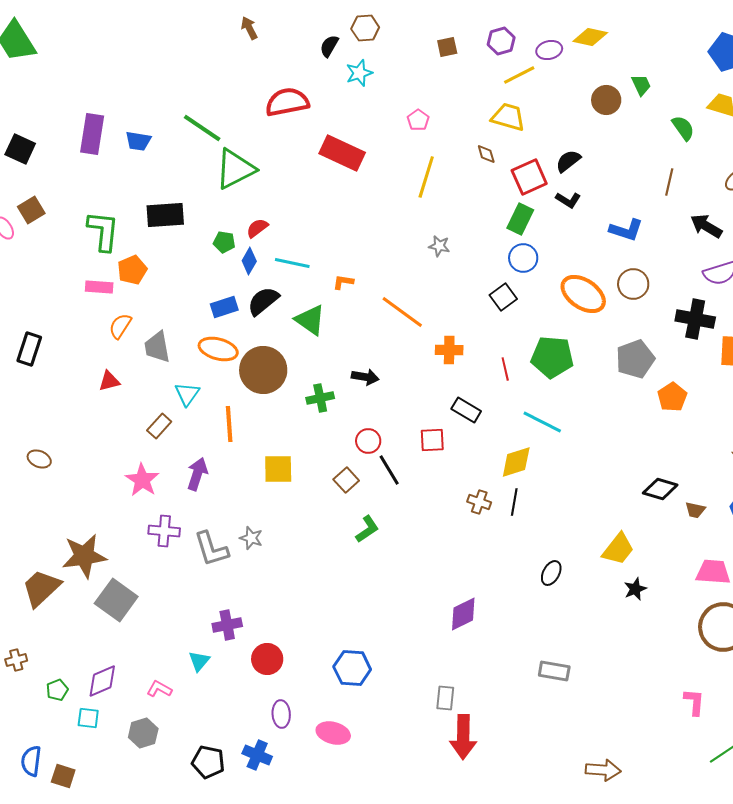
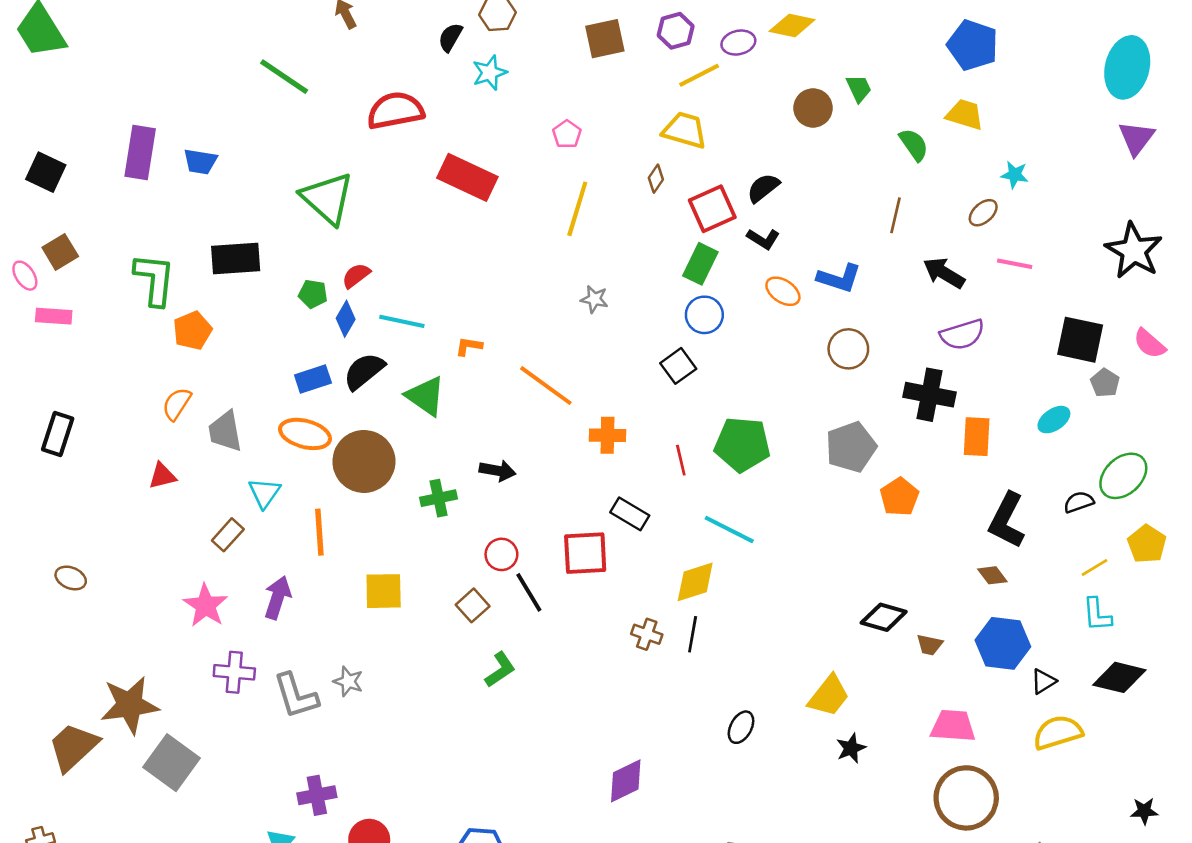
brown square: (447, 47) -> (605, 39), size x1.5
green line: (202, 128) -> (284, 77), moved
brown diamond: (486, 154) -> (656, 179), turned 50
green triangle: (235, 169) -> (327, 198), turned -51
pink rectangle: (99, 287) -> (54, 316), moved
orange ellipse: (583, 294) -> (783, 291), moved, size x0.6
red square: (432, 440) -> (585, 553), size x1.4

